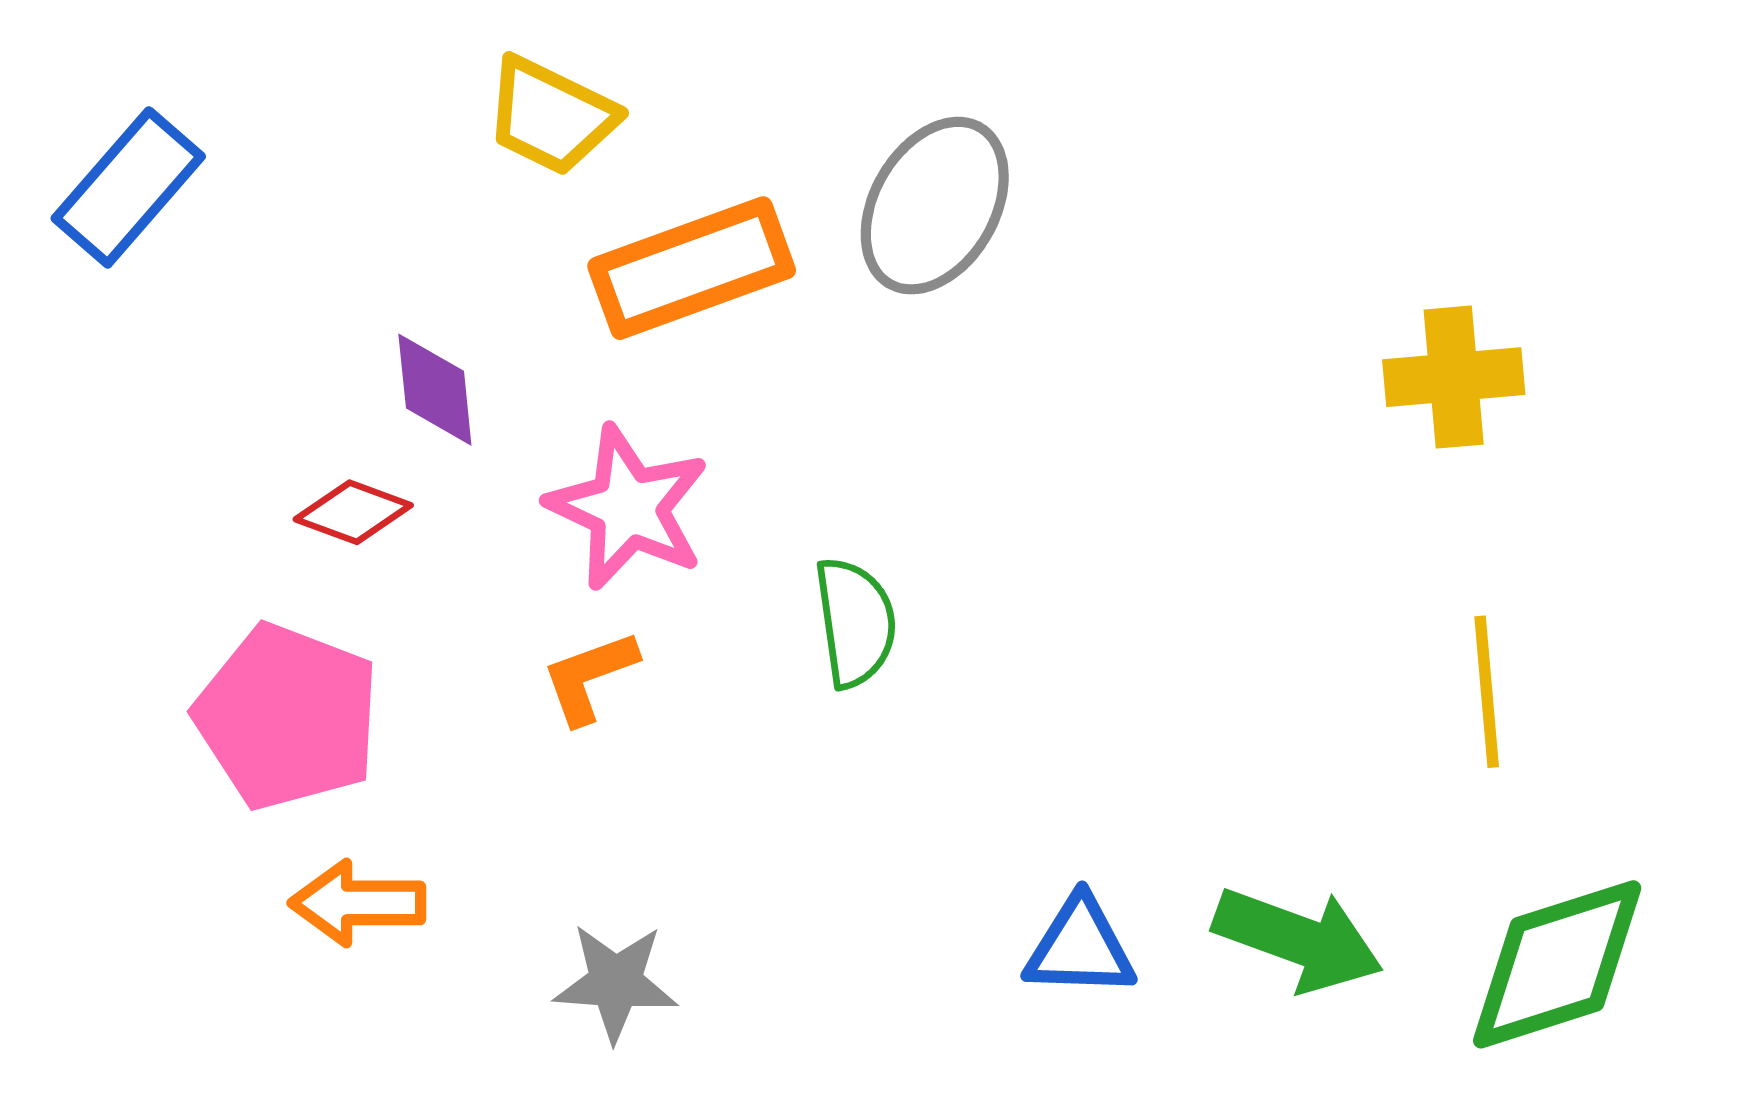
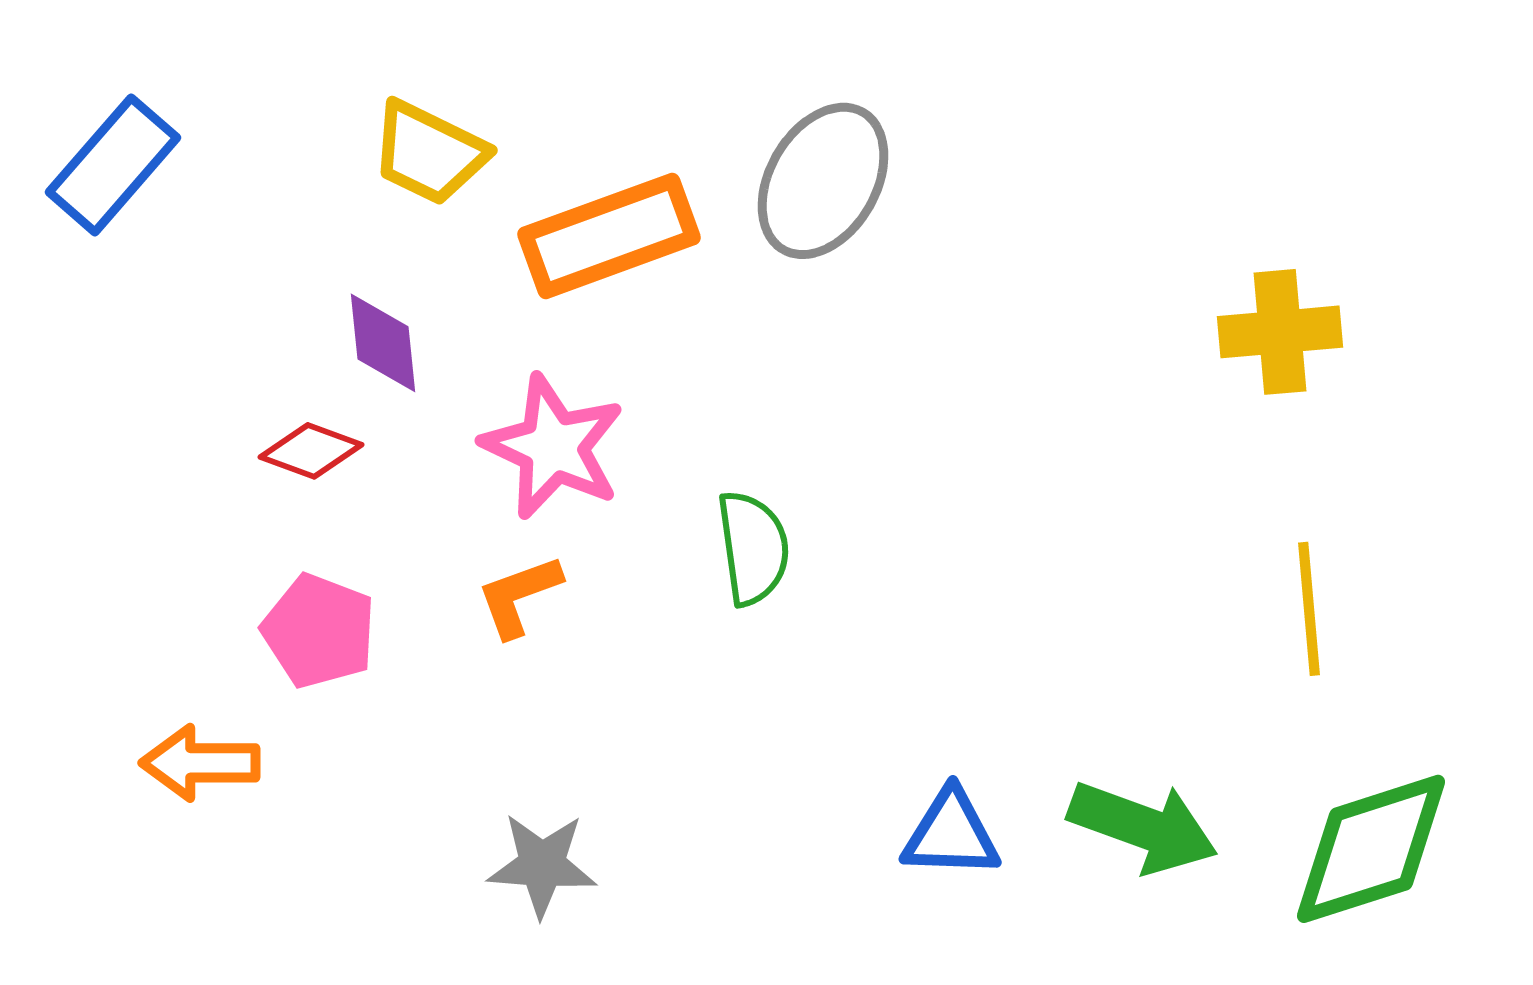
yellow trapezoid: (551, 116) -> (429, 153), moved
pink pentagon: (287, 717) -> (319, 631), moved, size x0.7
orange arrow: (358, 903) -> (200, 763), moved

